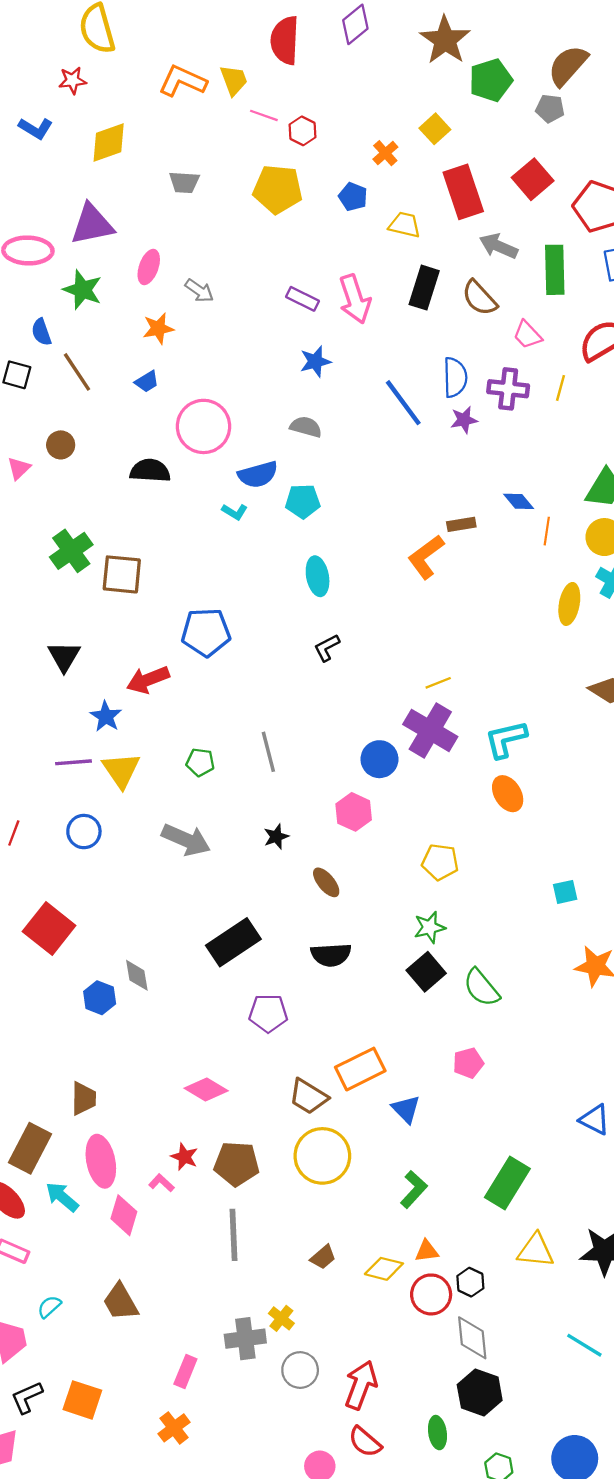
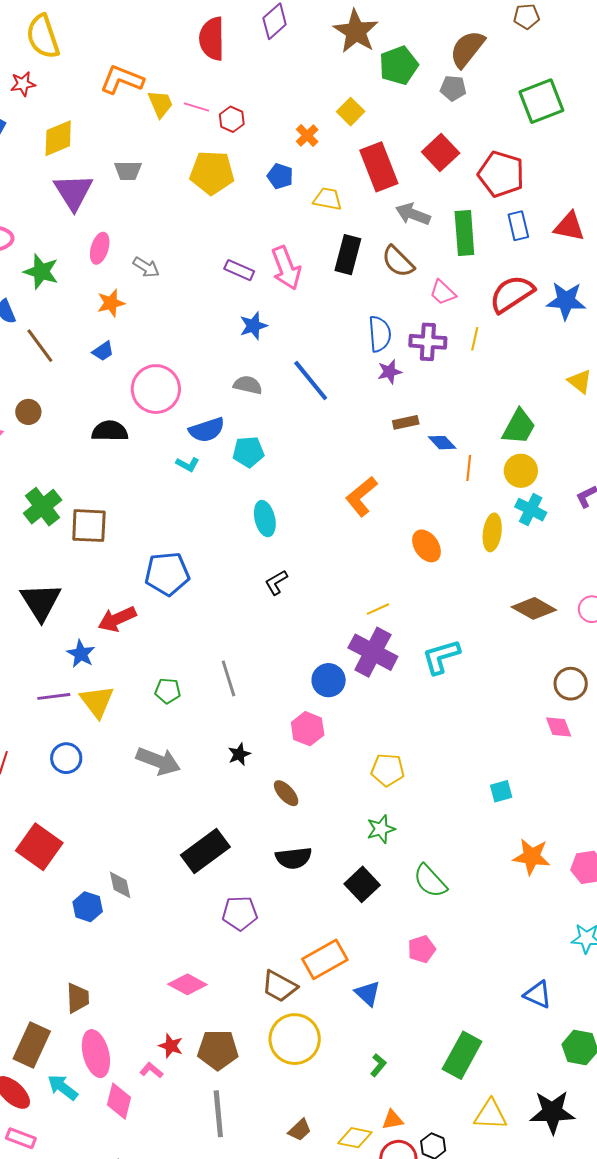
yellow trapezoid: (234, 80) -> (160, 104), moved
purple triangle: (92, 224) -> (73, 192), moved, turned -48
blue line: (403, 403) -> (311, 381), moved
brown rectangle: (461, 524) -> (406, 422), moved
black triangle: (64, 656) -> (41, 602), size x1.4
orange ellipse: (508, 794) -> (427, 546), moved
black square: (426, 972) -> (362, 884), moved
green L-shape: (414, 1189) -> (378, 1065), size x0.7

